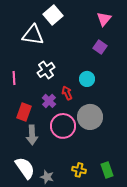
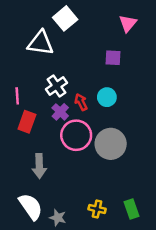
purple square: (100, 47) -> (113, 58), moved, turned -32
red arrow: (67, 93) -> (81, 102), moved
purple cross: (49, 101) -> (60, 112), moved
red rectangle: (24, 112) -> (27, 122), moved
pink circle: (63, 126) -> (76, 135), moved

